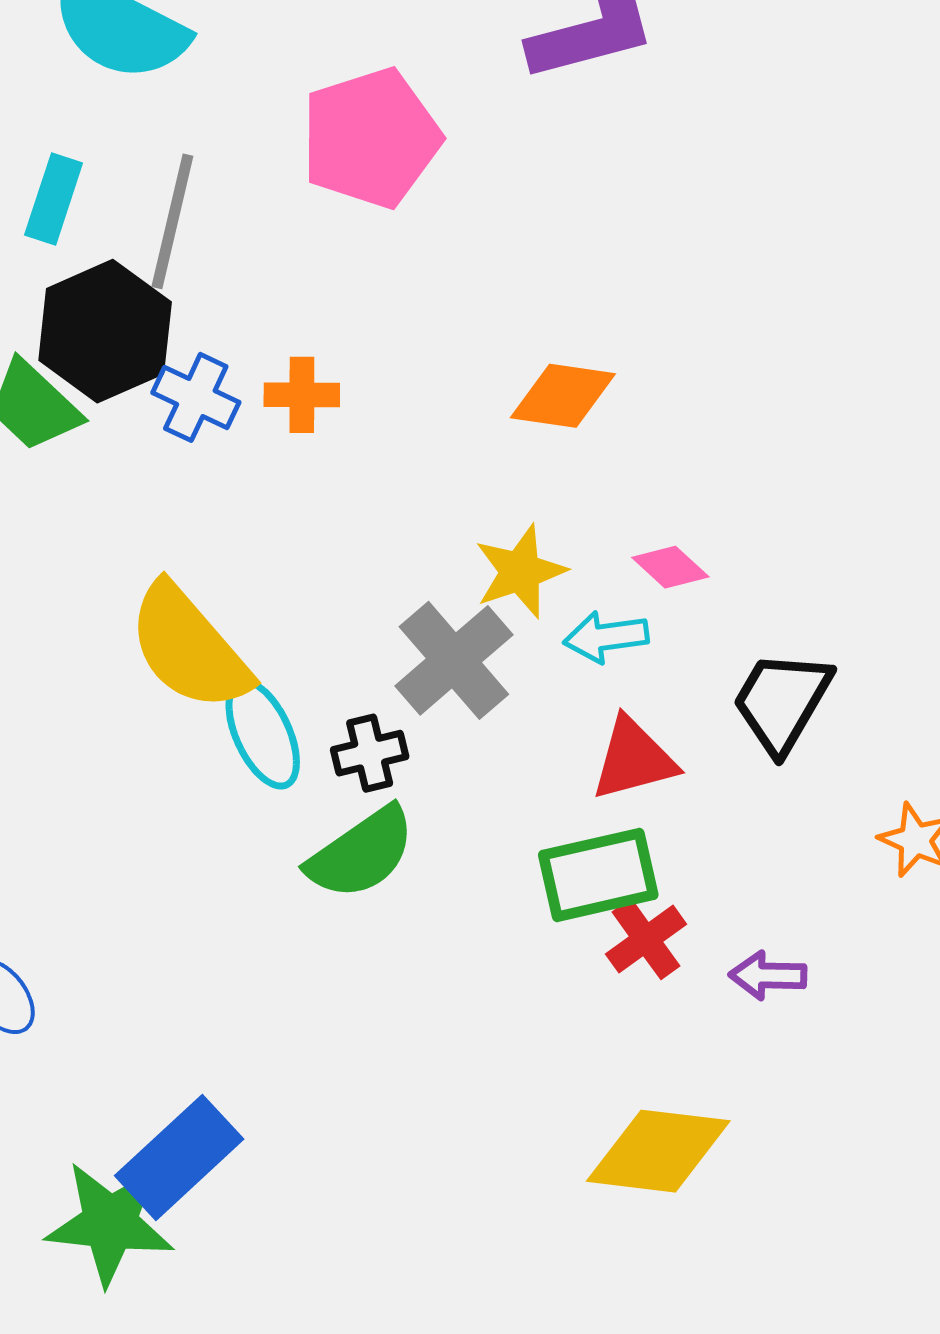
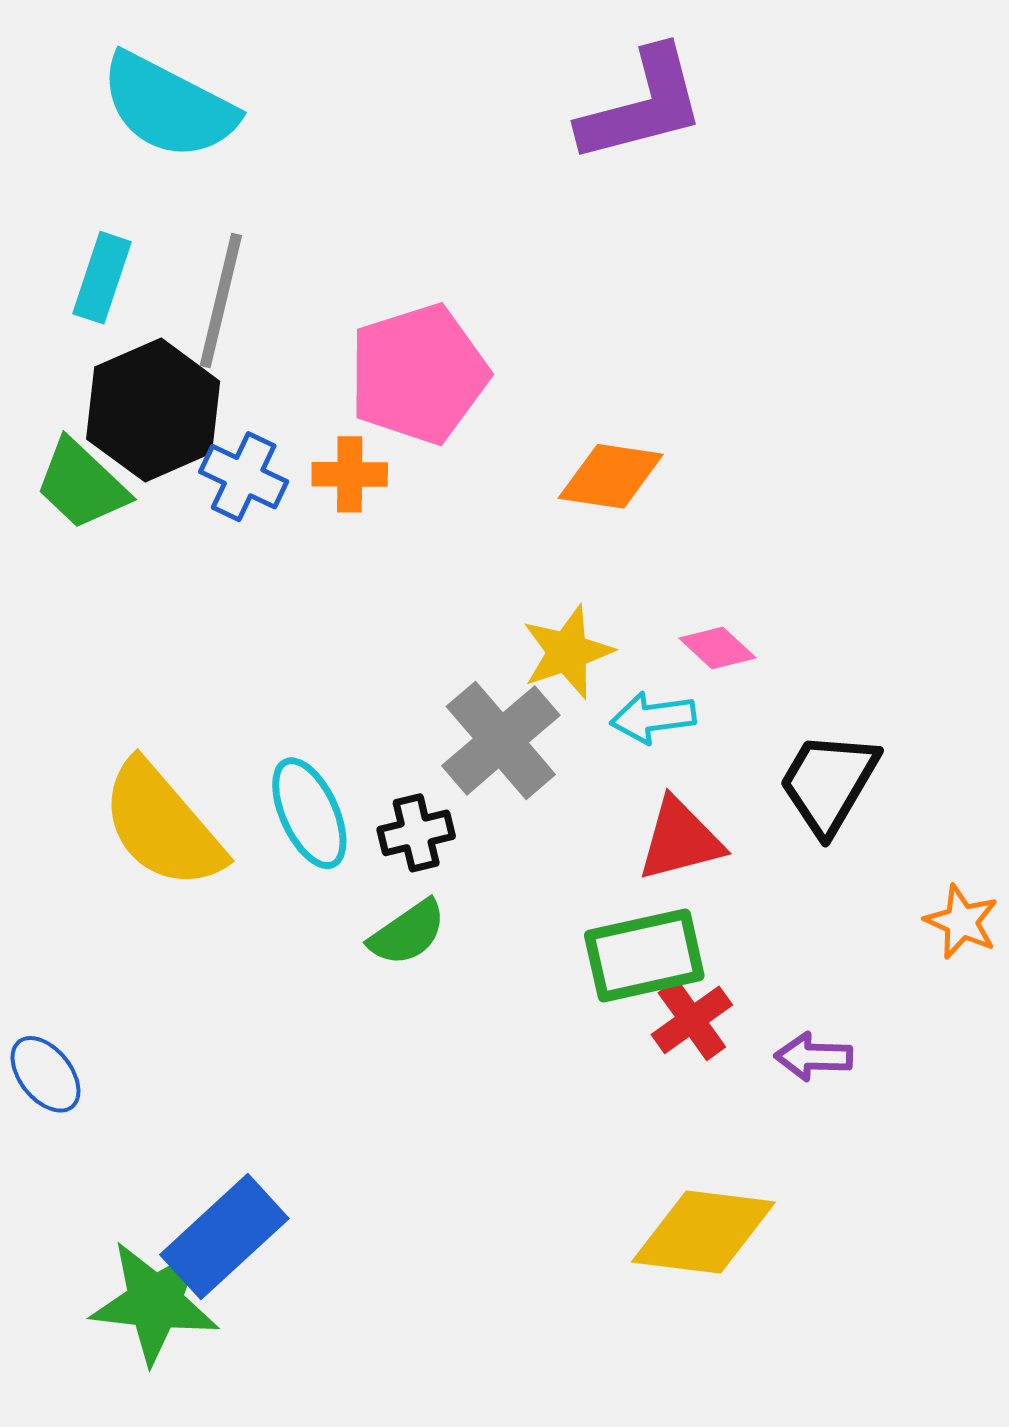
pink pentagon: (371, 138) -> (418, 374), moved
yellow semicircle: (189, 647) -> (162, 825), moved
green semicircle: (361, 853) -> (407, 933), size x0.7

